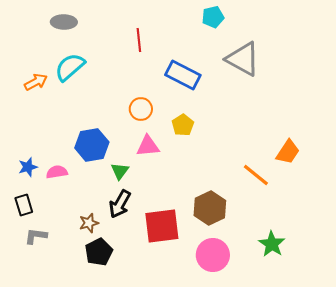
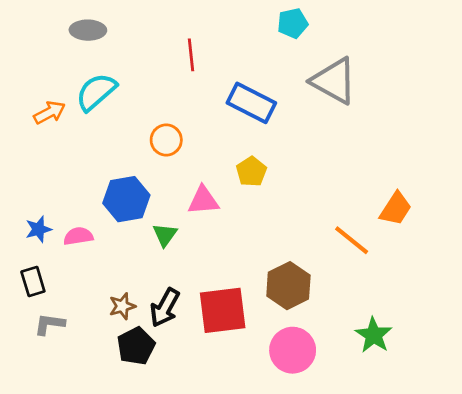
orange circle: (141, 109) -> (166, 140), moved
black arrow: (120, 204) -> (165, 308), moved

